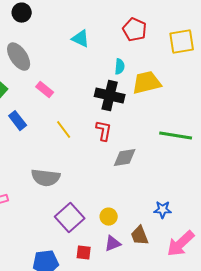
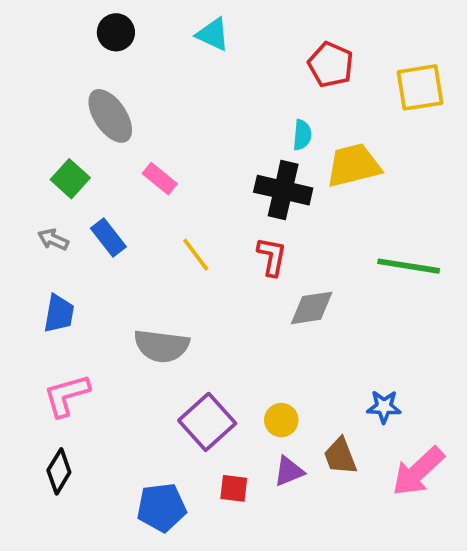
cyan triangle: (81, 39) -> (213, 34), moved

